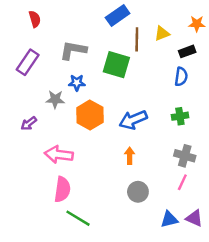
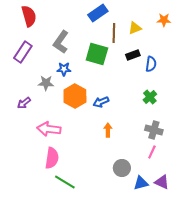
red semicircle: (35, 19) -> (29, 16), size x1.5
gray L-shape: (73, 50) -> (61, 42), turned -65
black rectangle: (187, 51) -> (133, 55), moved
green cross: (180, 116) -> (150, 97), turned -32
blue arrow: (133, 120) -> (101, 102), moved, size x0.7
gray circle: (138, 192) -> (122, 168), moved

